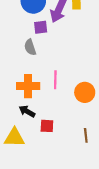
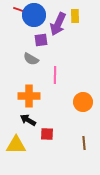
gray semicircle: (30, 47) -> (31, 59), turned -42
pink line: (55, 80) -> (55, 75), moved

